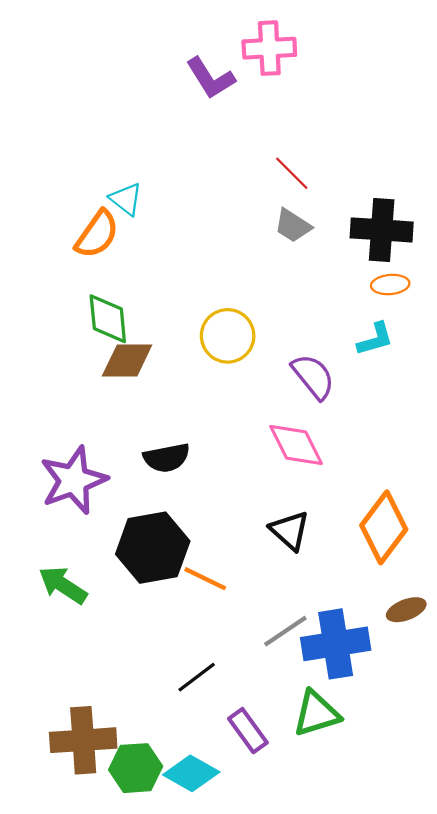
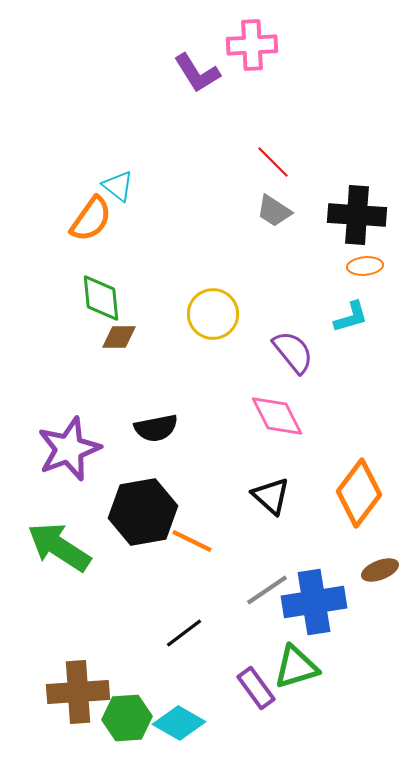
brown diamond: (127, 360) -> (119, 337), size x0.7
green arrow: (63, 585) -> (59, 547), size x1.4
purple rectangle: (248, 731) -> (256, 688), moved

